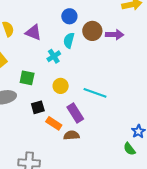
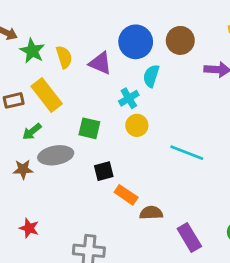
blue circle: (69, 16) -> (136, 42), moved, size x1.5
brown circle: (92, 31) -> (180, 40), moved
yellow circle: (61, 86) -> (137, 125), moved
purple rectangle: (75, 113) -> (189, 238), moved

